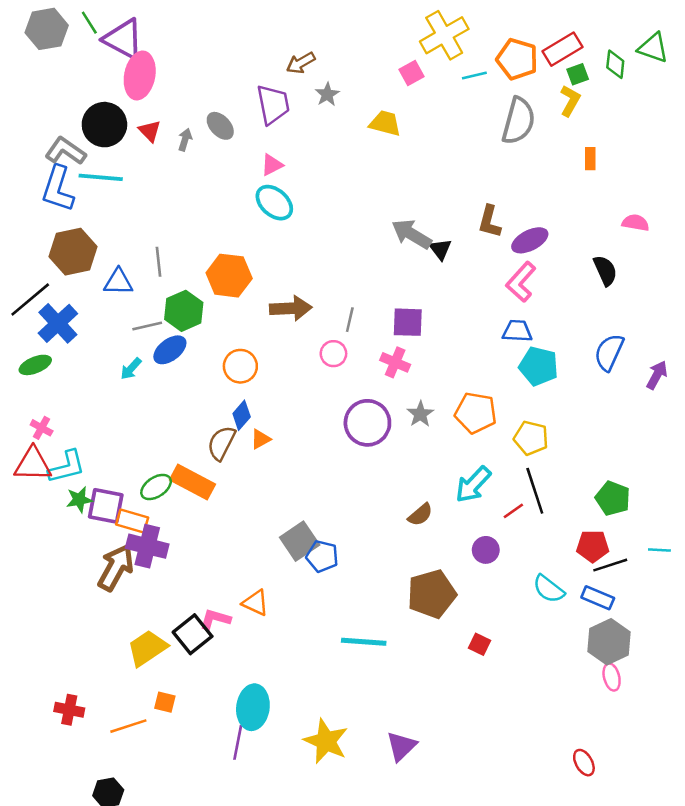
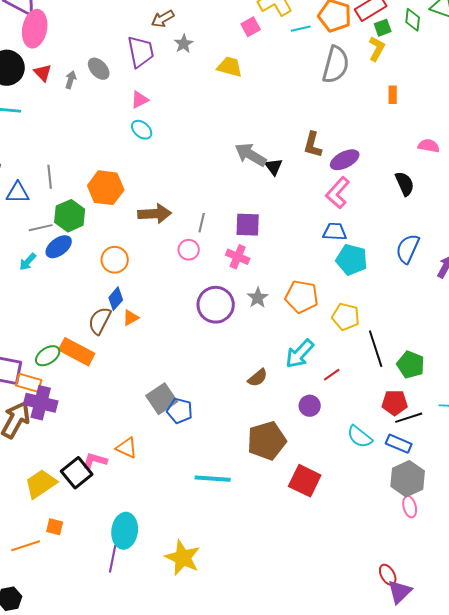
cyan ellipse: (274, 203) -> (142, 130), size x0.7
black line: (535, 491) -> (376, 349), moved
red square: (479, 644) -> (305, 481), size x1.8
purple triangle: (401, 746) -> (400, 592), moved

